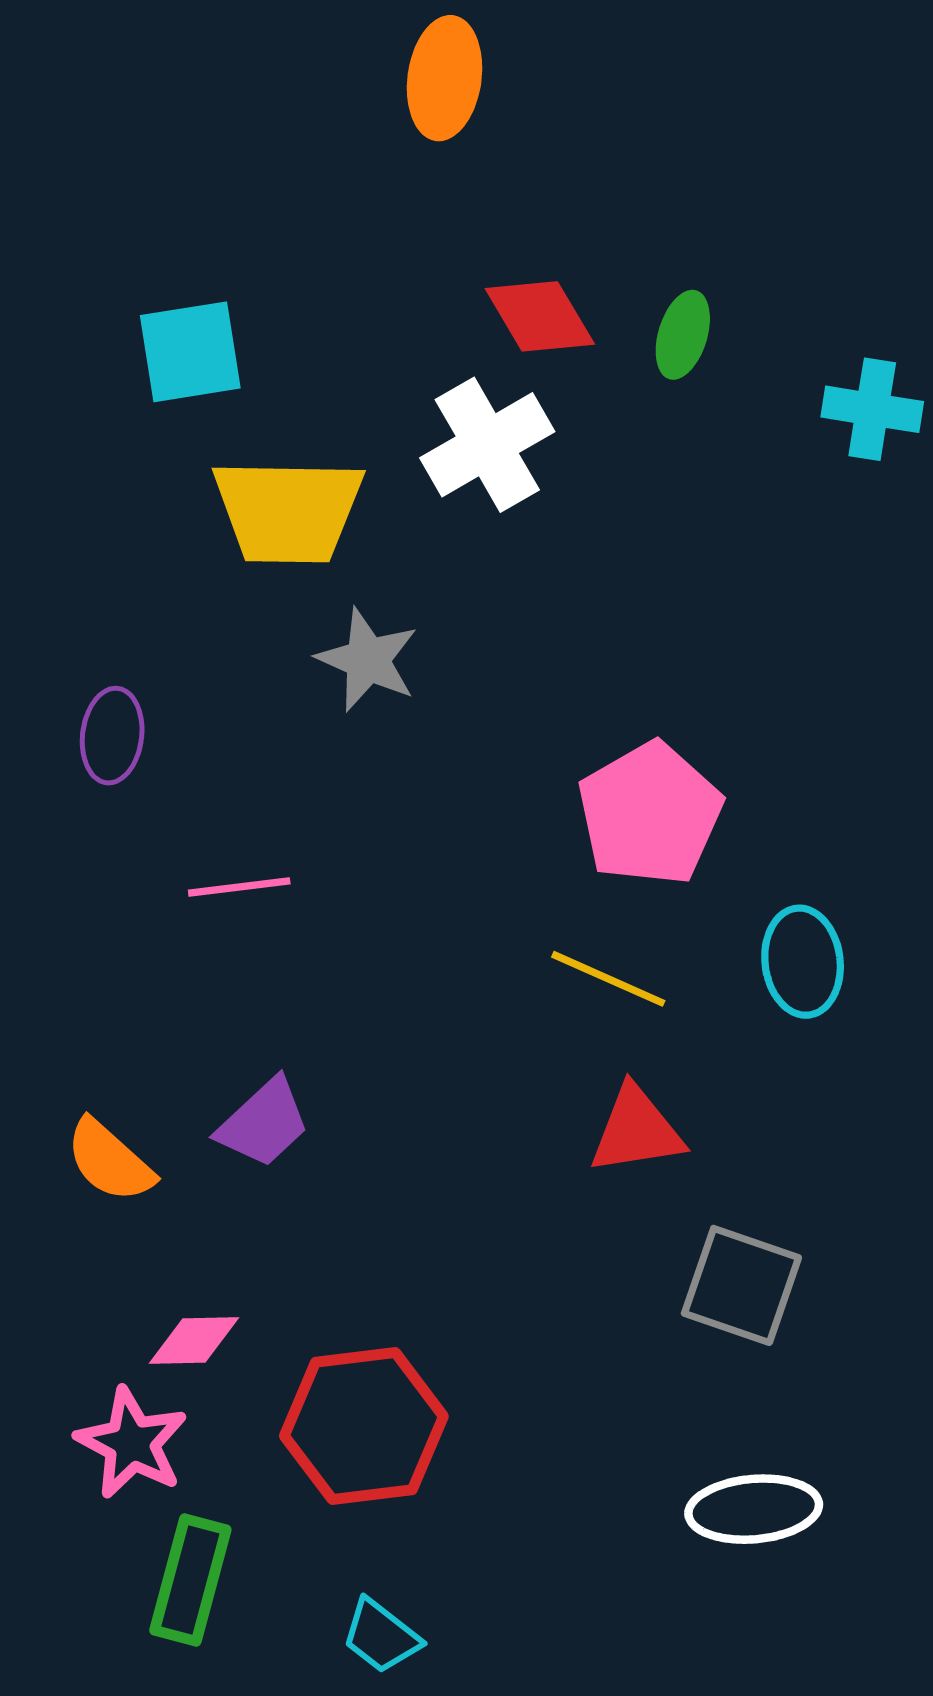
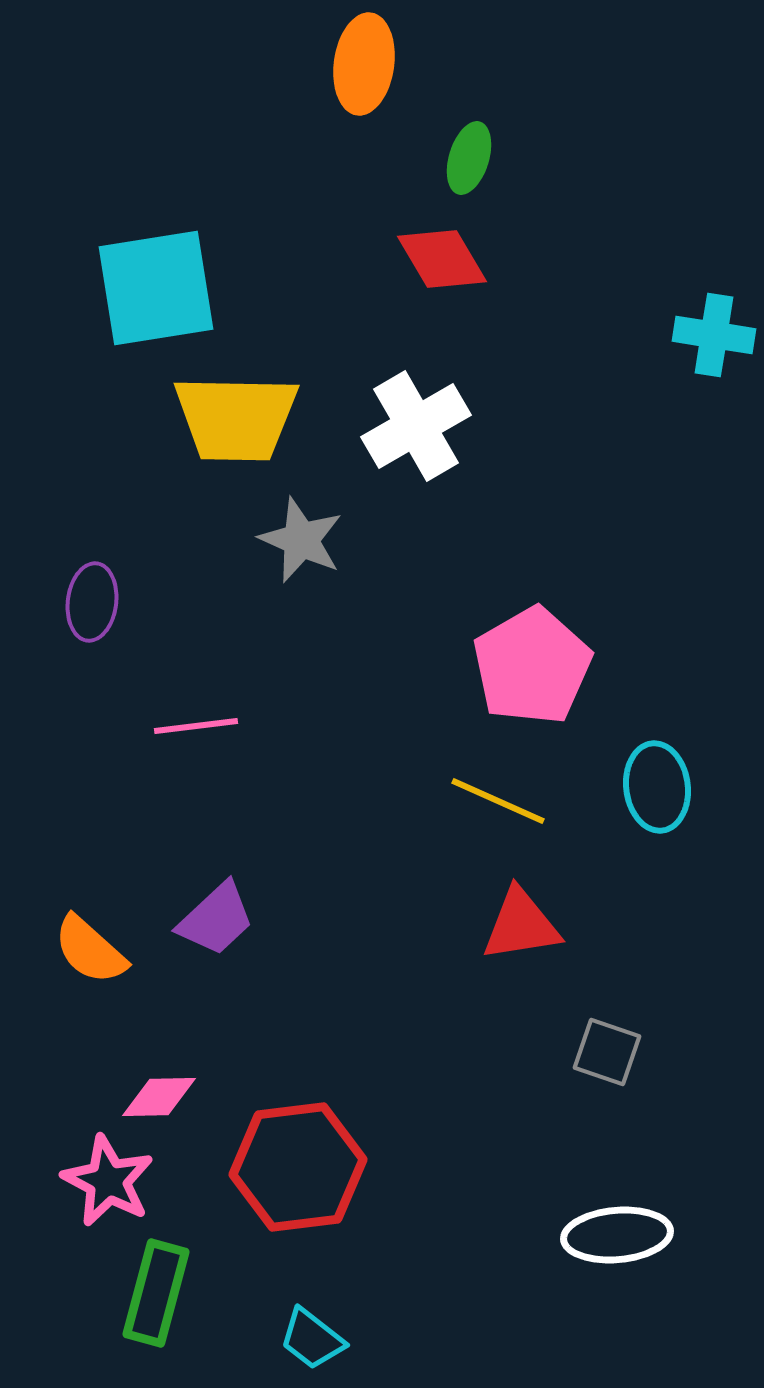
green ellipse: (683, 335) -> (469, 158), moved
cyan square: (190, 352) -> (156, 288), size x1.4
white cross: (487, 445) -> (416, 426), moved
gray square: (741, 1285) -> (607, 1052), size x0.7

